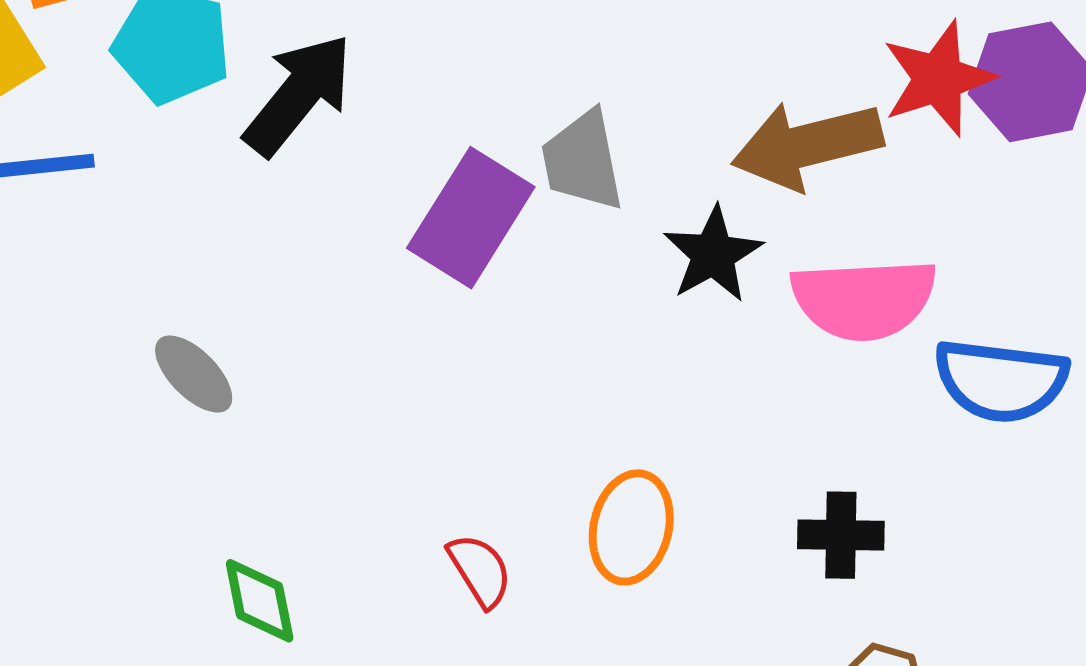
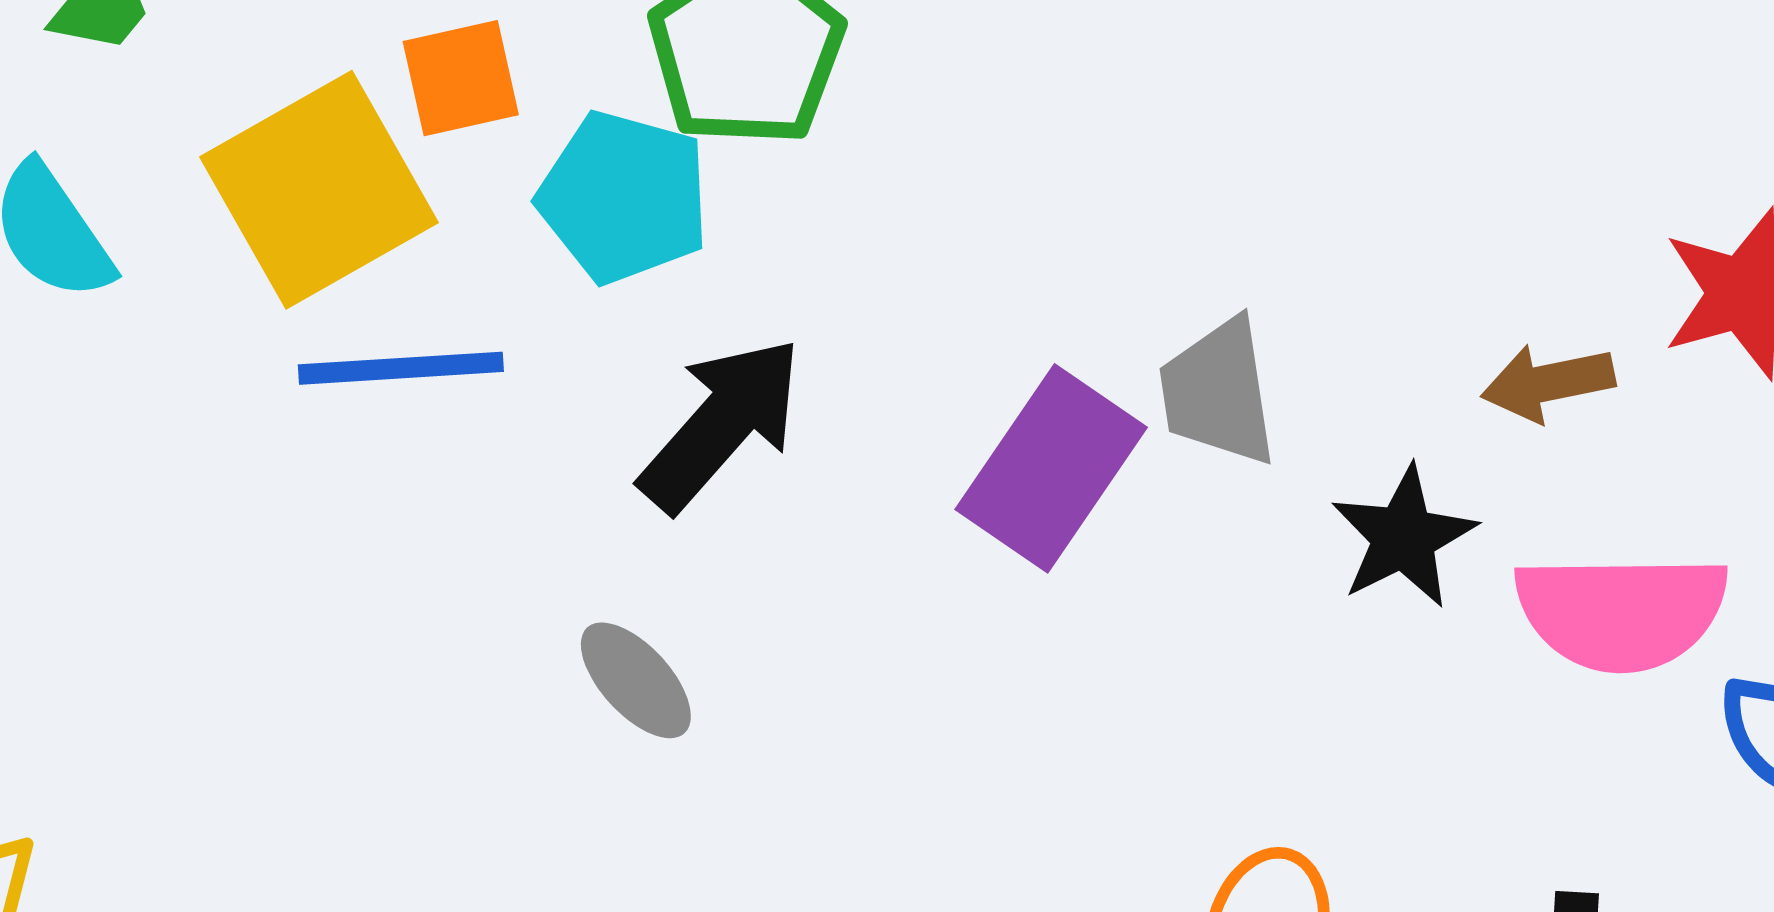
black arrow: (298, 95) -> (721, 424), moved
brown arrow: (807, 145) -> (1548, 383), size x0.6

